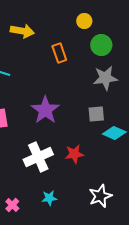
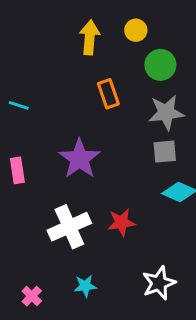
yellow arrow: (22, 31) -> (90, 37), moved, turned -95
orange rectangle: (59, 53) -> (108, 94), moved
gray square: (96, 114) -> (165, 152), moved

